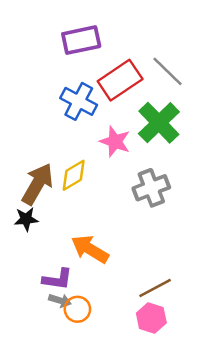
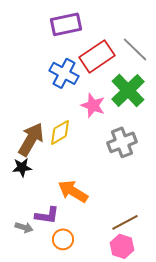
gray arrow: (60, 300) -> (24, 227), moved

